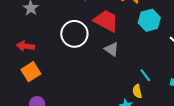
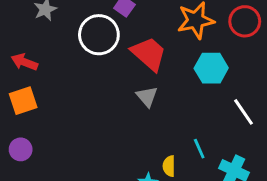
white circle: (74, 34) -> (99, 35), moved
cyan line: (145, 75) -> (199, 149), moved

